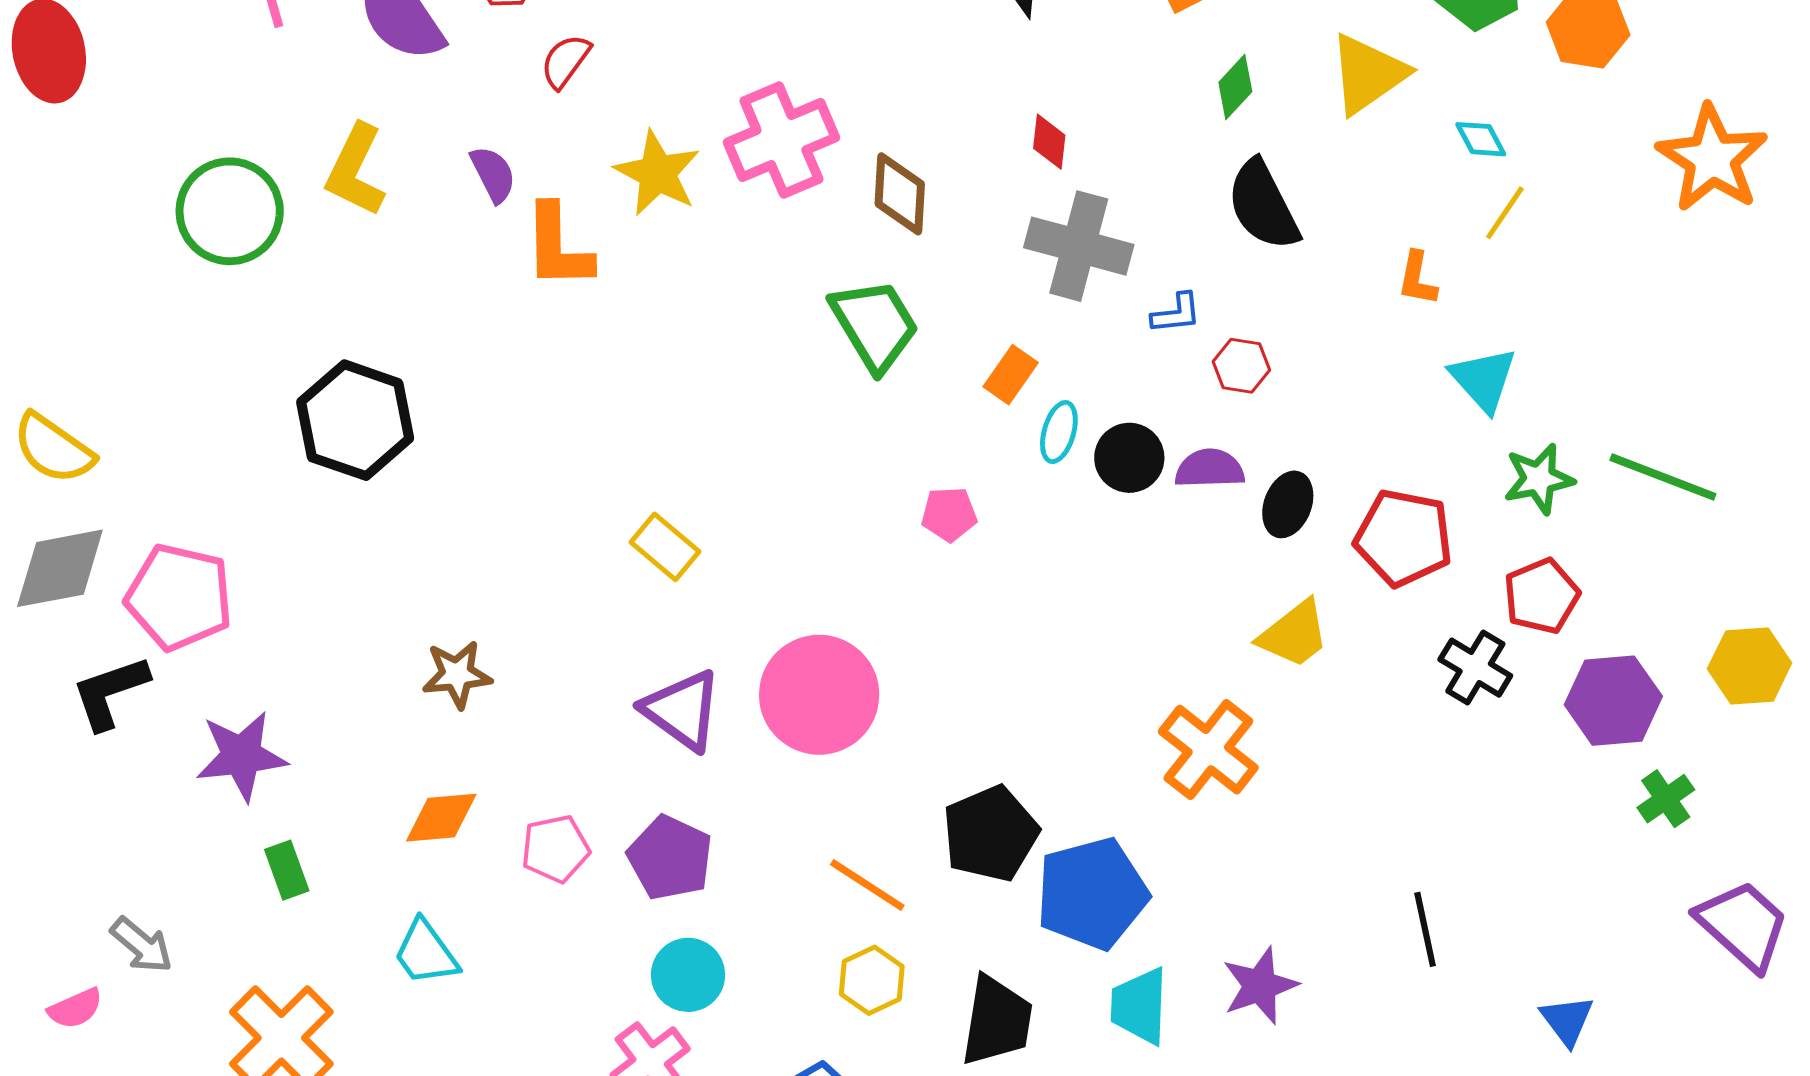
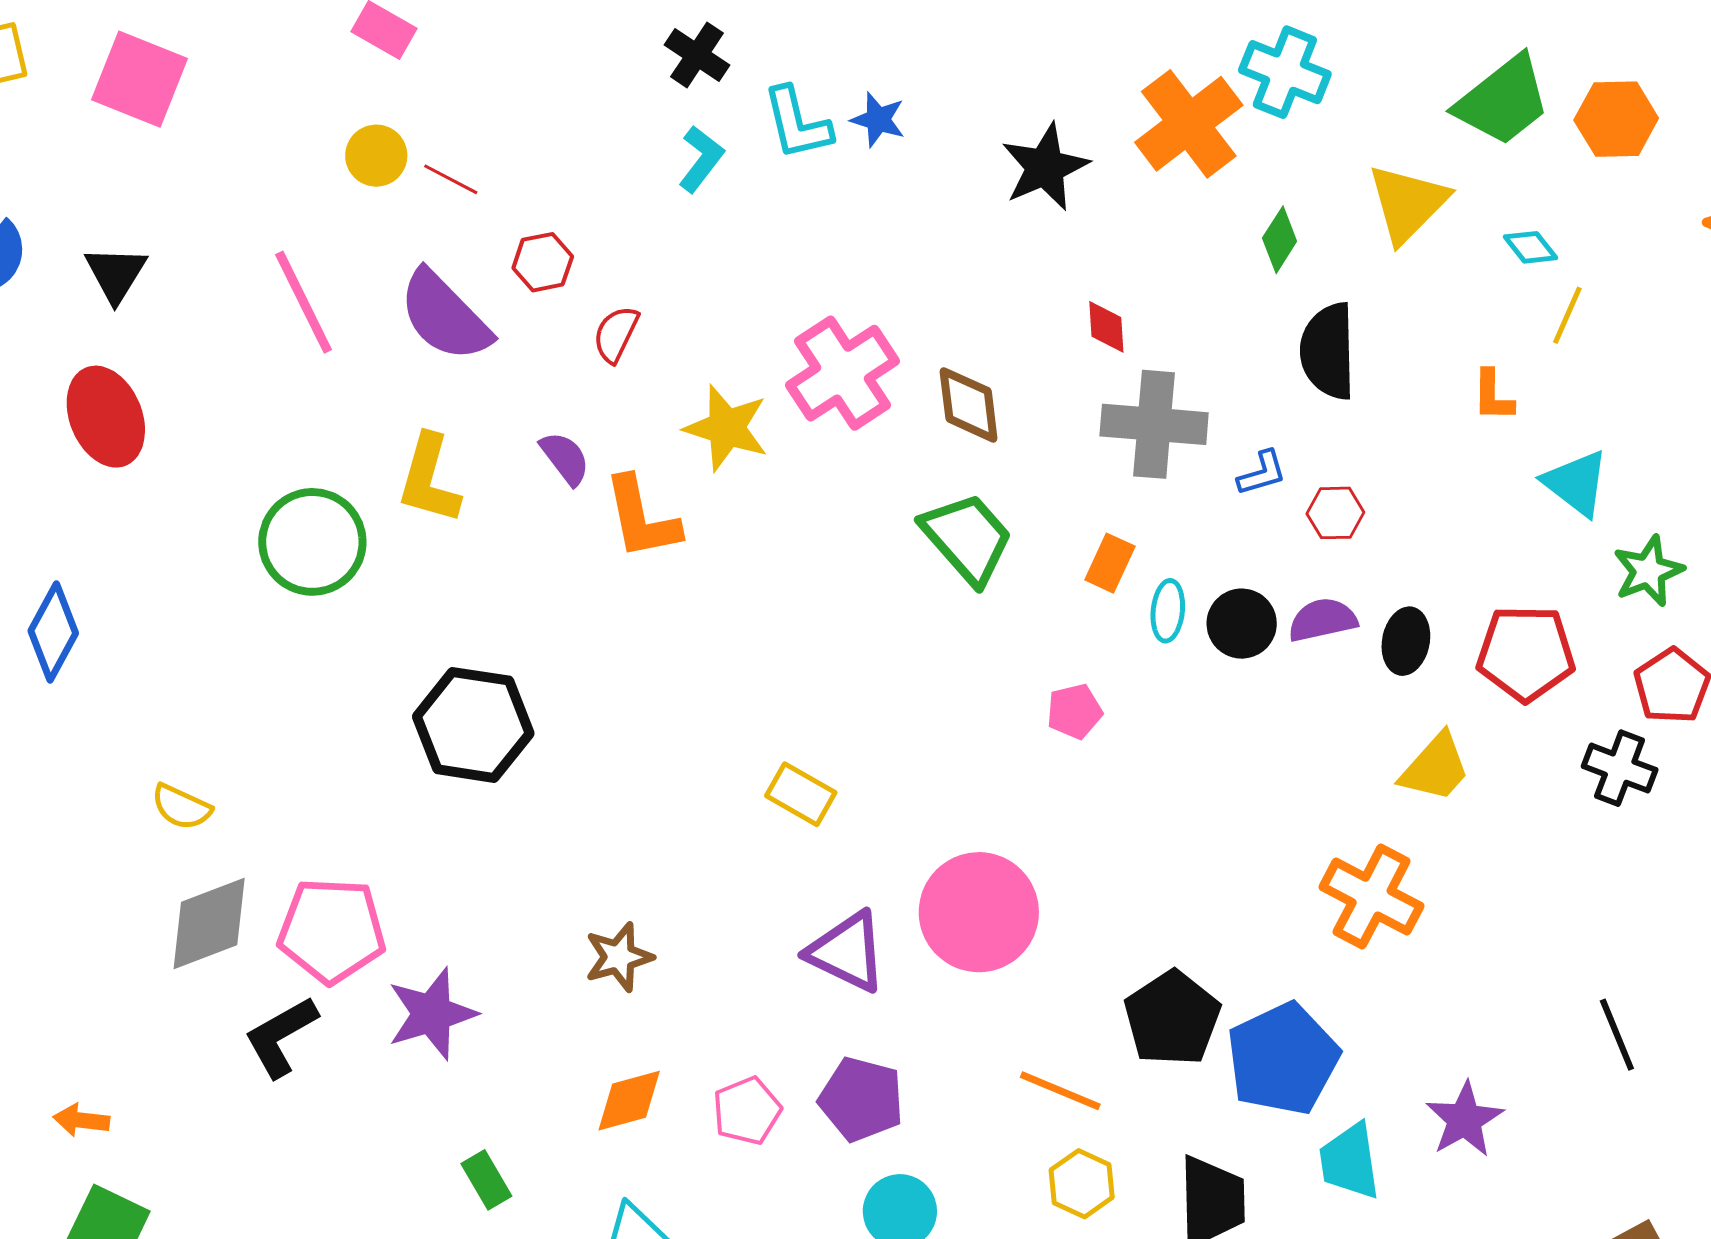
black semicircle: (1263, 205) -> (1328, 351), turned 36
yellow semicircle: (53, 449) -> (181, 807), size x0.7
purple star: (241, 756) -> (432, 1014), moved

